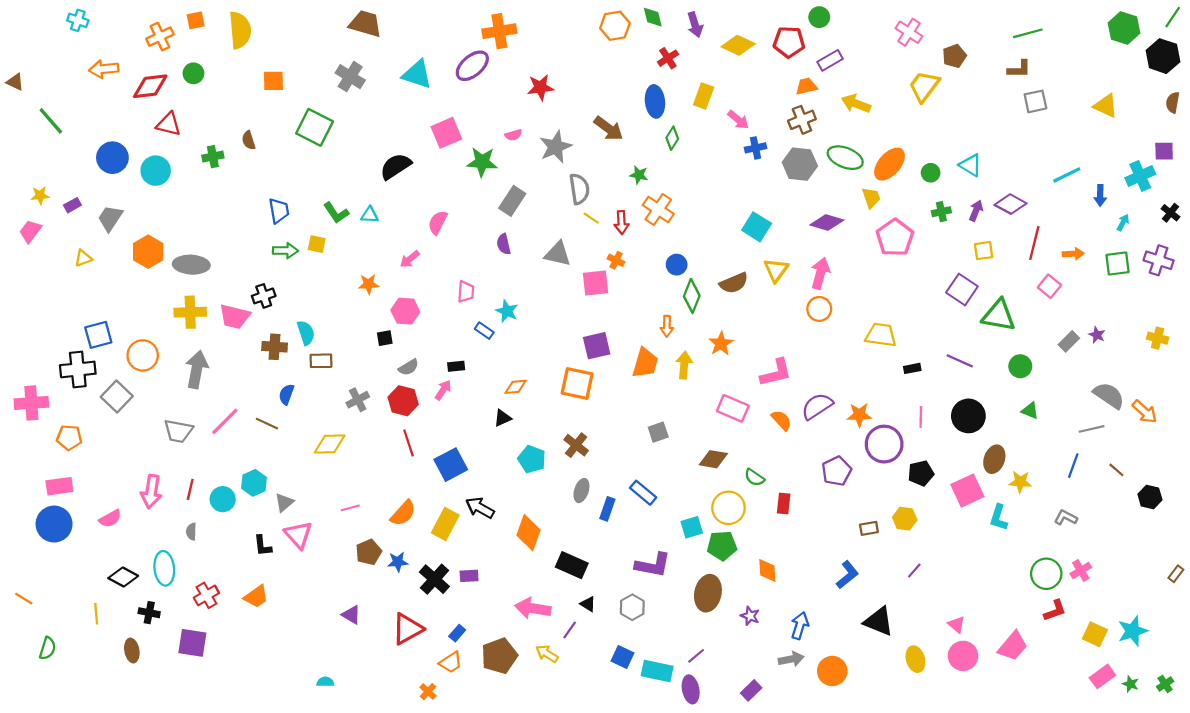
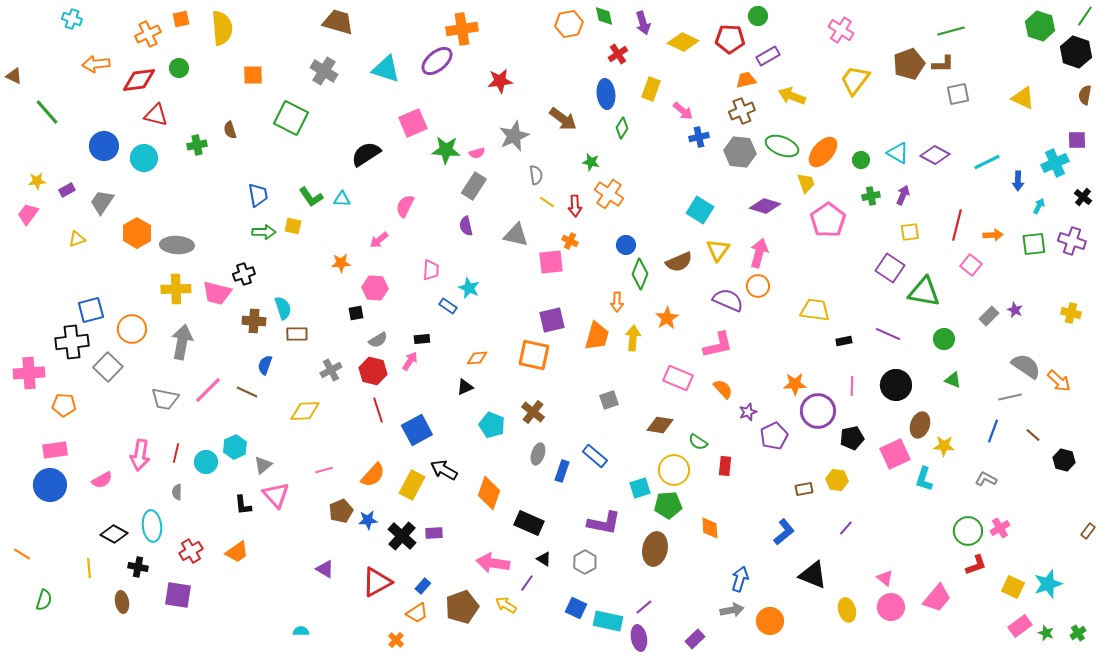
brown pentagon: (954, 56) -> (909, 64), moved, size x1.4
pink semicircle: (513, 135) -> (477, 153), moved
gray semicircle: (579, 189) -> (536, 175), size x0.7
purple diamond: (1011, 204) -> (935, 155), moved
purple semicircle: (817, 406) -> (728, 300), moved, turned 56
purple star: (750, 616) -> (748, 412), moved, turned 30

